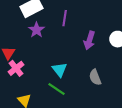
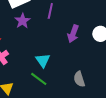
gray semicircle: (95, 77) -> (79, 79), moved

